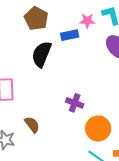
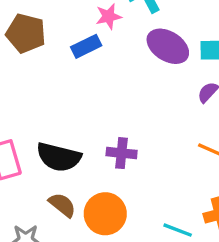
black semicircle: (42, 54) -> (59, 157), moved, turned -84
orange circle: (98, 129) -> (105, 214), moved

